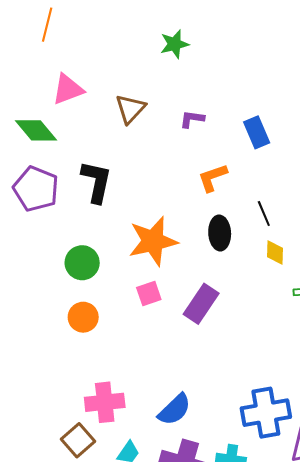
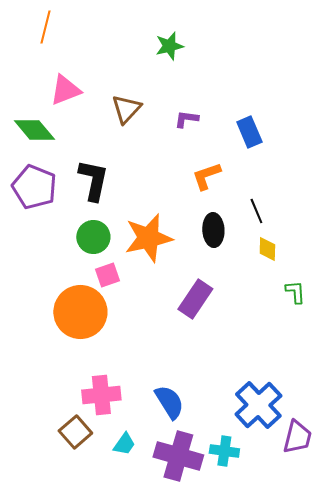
green circle: (82, 263) -> (93, 237), moved
pink square: (149, 294) -> (107, 275), moved
orange circle: (83, 317) -> (80, 312), size x1.8
blue semicircle: (174, 410) -> (169, 402), turned -78
blue cross: (266, 413) -> (258, 405), turned -33

